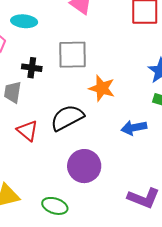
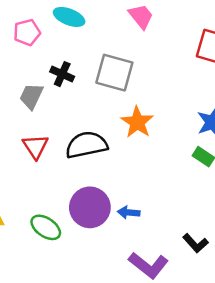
blue arrow: (134, 128) -> (129, 212), moved, size x0.7
green ellipse: (55, 206) -> (46, 227), moved

